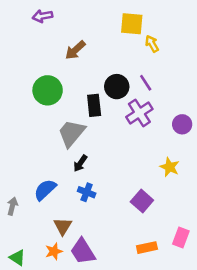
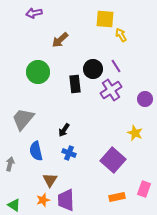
gray trapezoid: (71, 133) -> (23, 119), moved
blue semicircle: (45, 190) -> (36, 151), turned -60
purple square: (142, 201) -> (113, 160), size x1.4
purple trapezoid: (83, 251) -> (66, 200), turned 30

